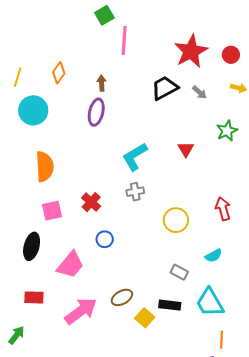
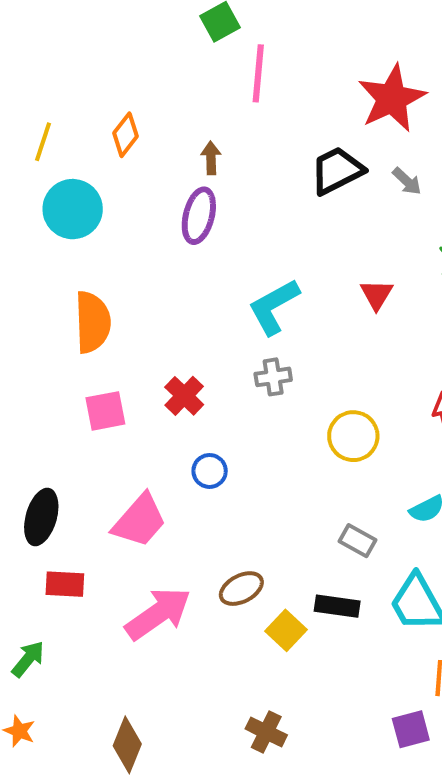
black ellipse: (32, 246) -> (41, 517), moved

